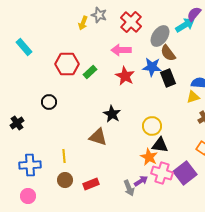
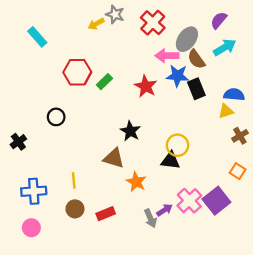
purple semicircle: (194, 14) -> (219, 20), moved
yellow arrow: (83, 23) -> (96, 24), turned 40
cyan arrow: (185, 25) -> (225, 47), moved
cyan rectangle: (24, 47) -> (37, 37), moved
pink arrow: (121, 50) -> (167, 56), moved
black triangle: (160, 145) -> (170, 161), moved
orange star: (149, 157) -> (136, 182), moved
pink cross: (162, 173) -> (189, 201), turned 30

